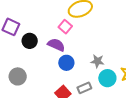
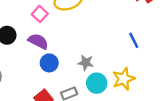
pink square: (65, 27) -> (40, 14), moved

